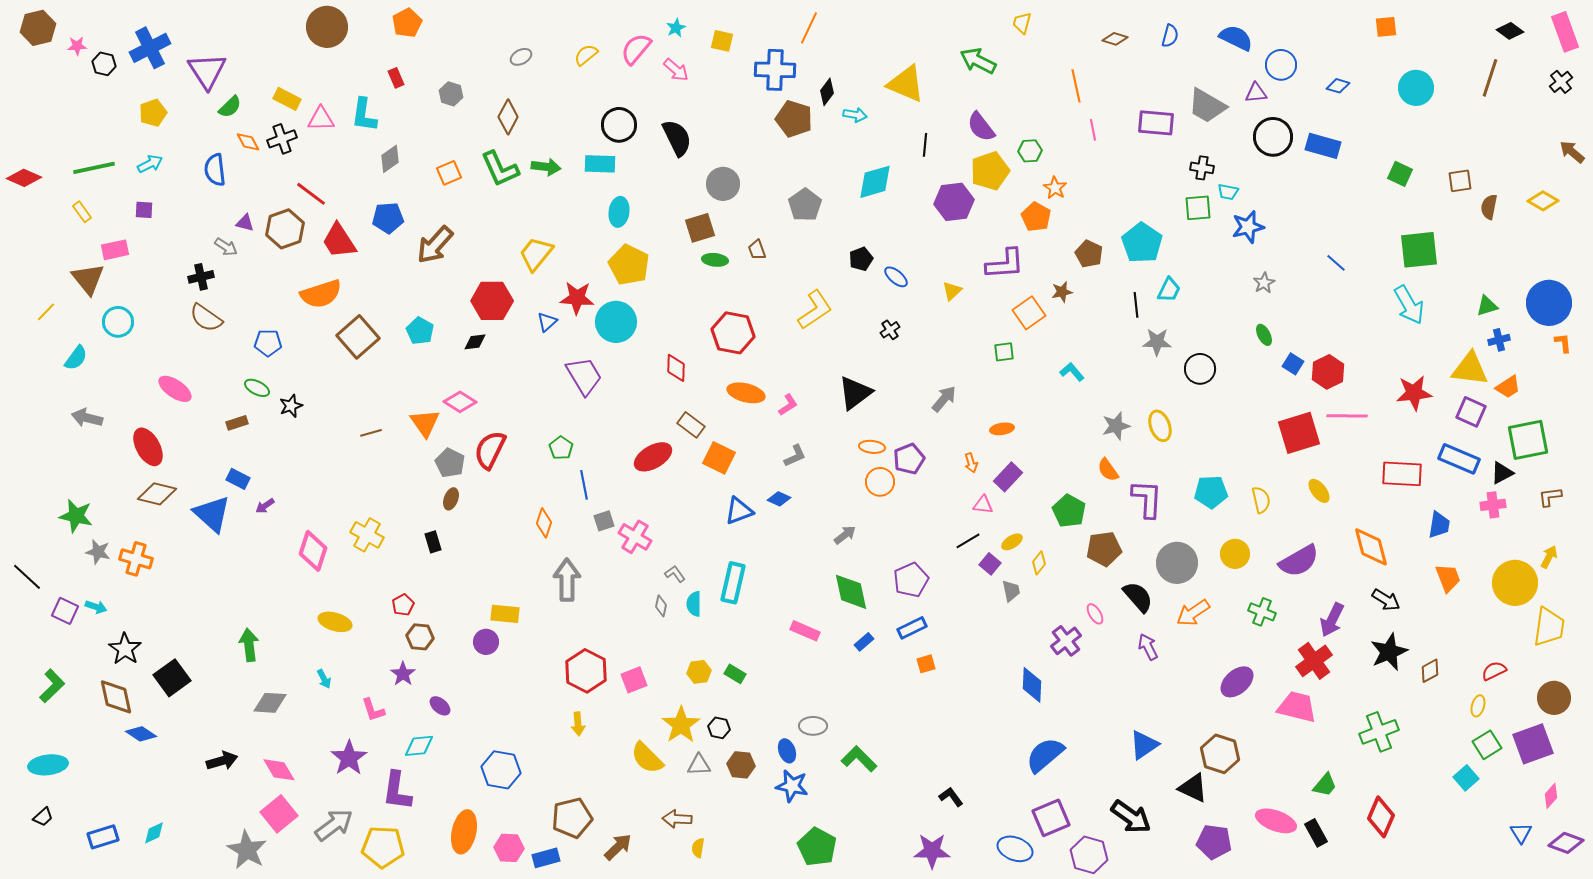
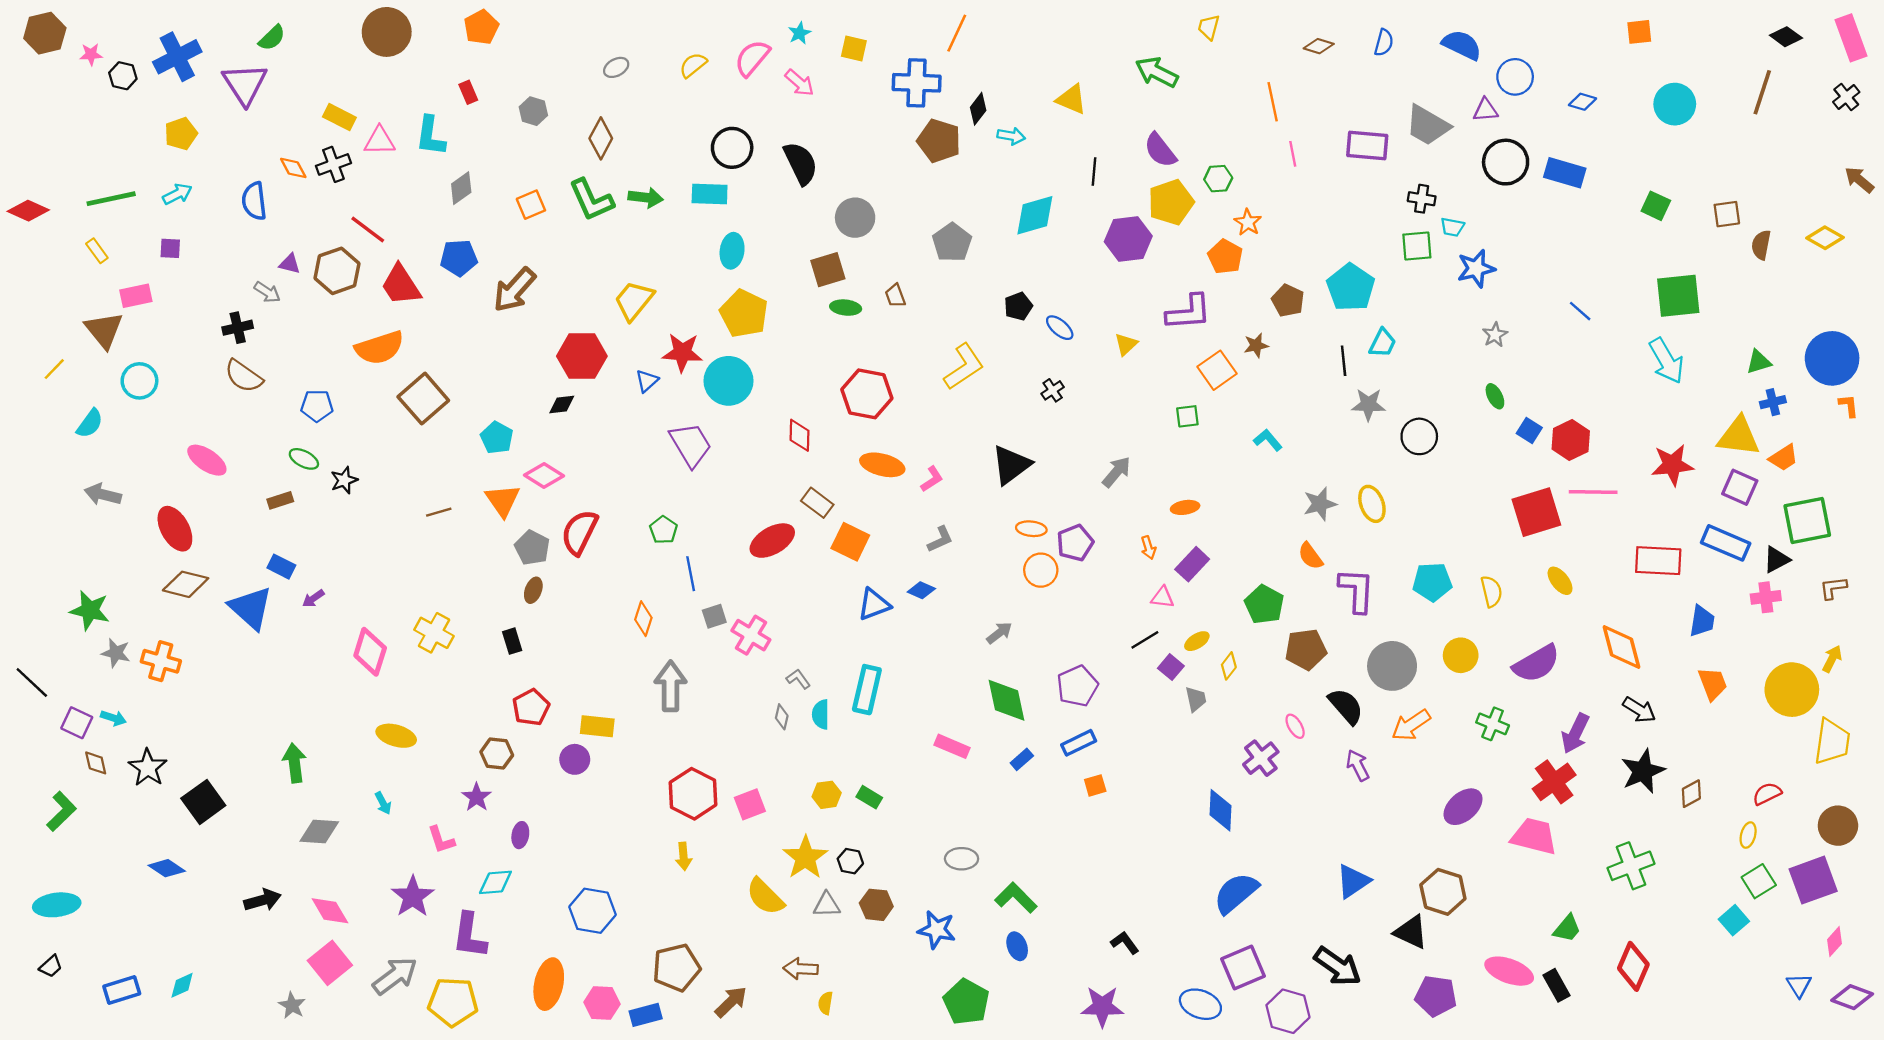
yellow triangle: (906, 84) -> (1072, 99), size x0.7
green semicircle: (230, 107) -> (272, 38), moved
cyan pentagon: (420, 331) -> (497, 438), moved
red pentagon: (403, 605) -> (531, 707), moved, size x1.4
brown diamond: (116, 697) -> (96, 763), moved, size x0.6
purple ellipse: (440, 706) -> (520, 835), turned 60
blue ellipse: (787, 751) -> (1017, 946), moved
gray star: (247, 850) -> (292, 1005), size x0.6

